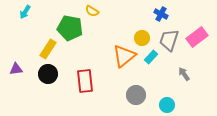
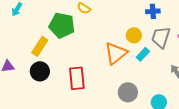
blue cross: (161, 14) -> (153, 11), turned -32

